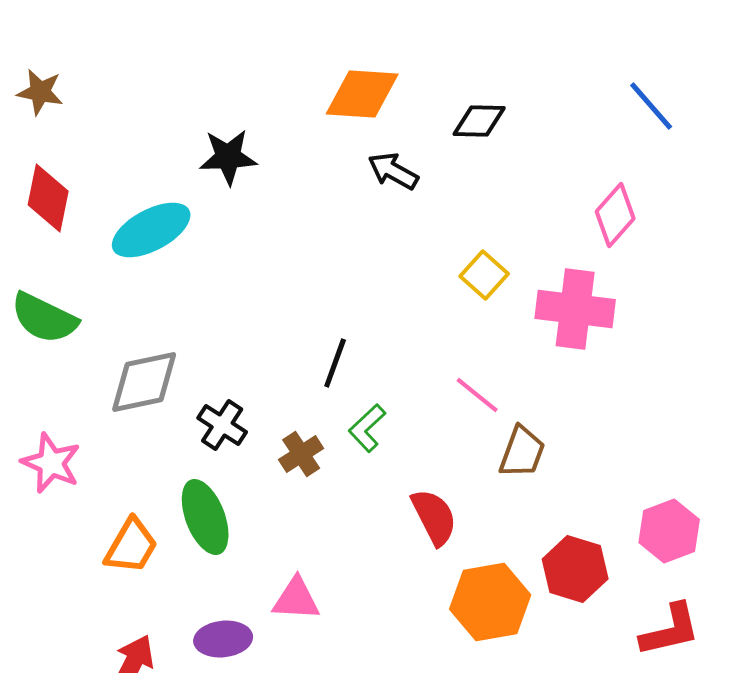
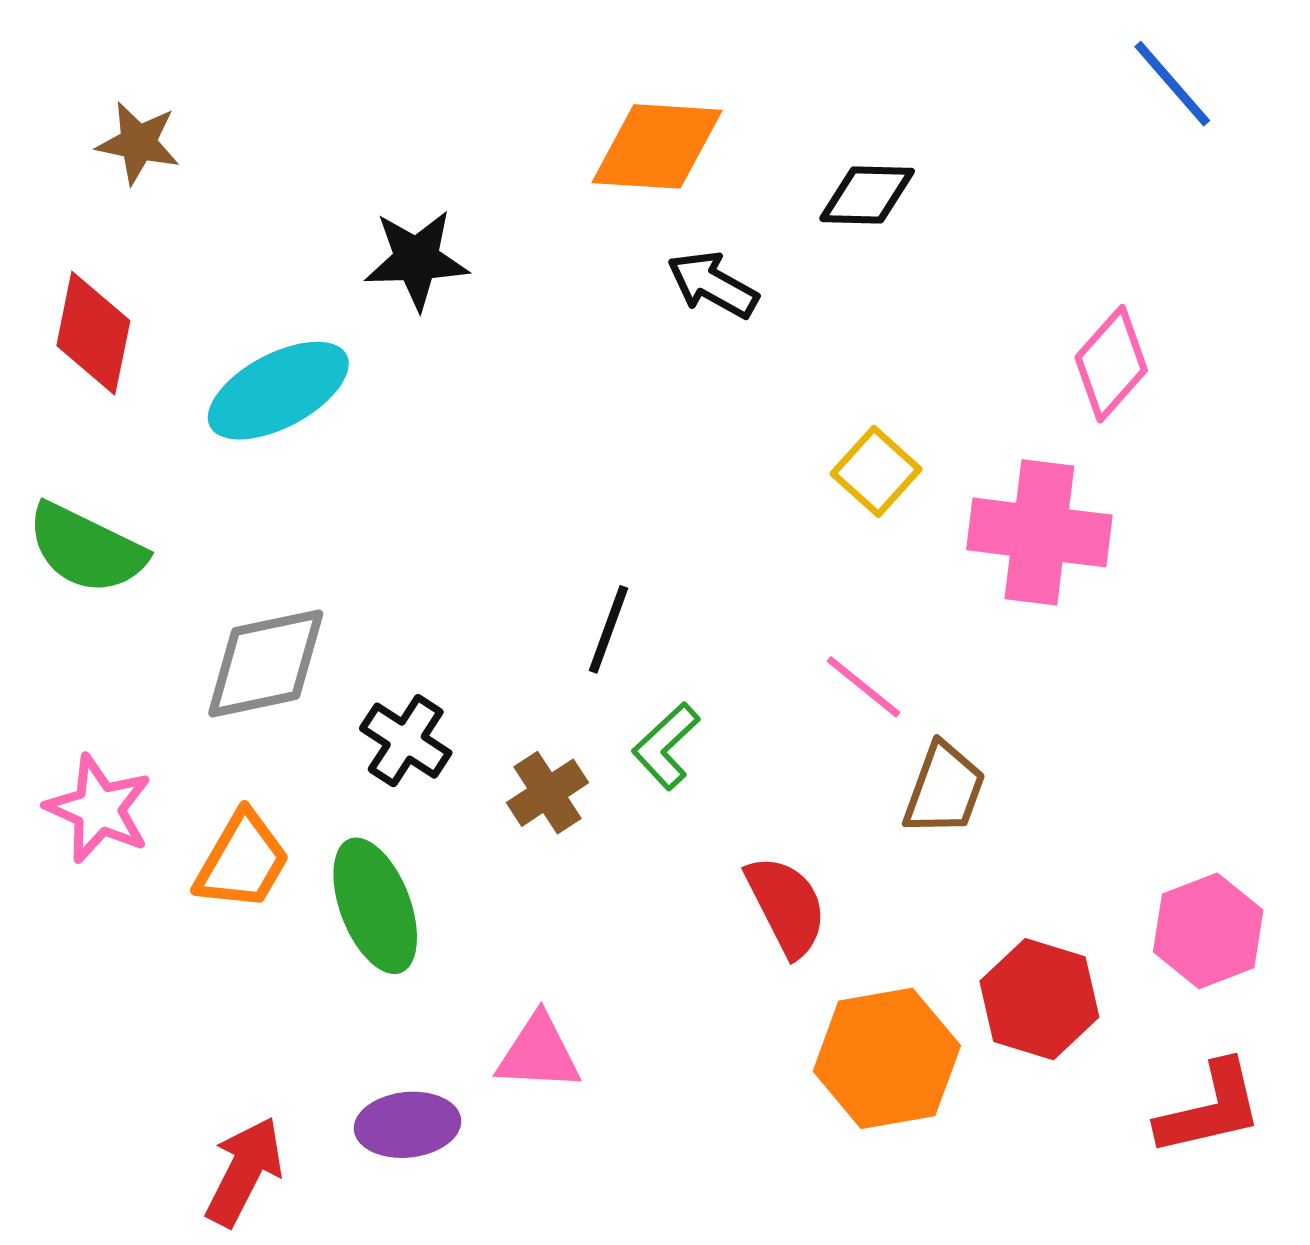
brown star: (40, 92) -> (138, 143), moved
blue line: (651, 106) -> (1172, 84), moved
orange trapezoid: (131, 546) -> (242, 861), moved

